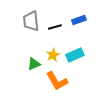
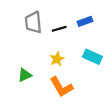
cyan rectangle: (75, 55) -> (92, 57), moved, turned 48
green triangle: (34, 64) -> (25, 75), moved

